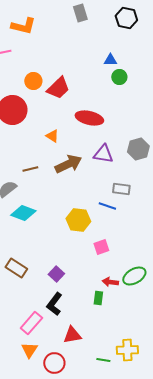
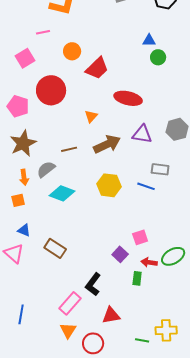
orange circle: (33, 81) -> (72, 51), moved
orange triangle: (52, 136) -> (91, 116), turned 40
yellow hexagon: (78, 220) -> (109, 185), moved
pink square: (101, 247) -> (140, 237), moved
purple square: (56, 274) -> (120, 254), moved

